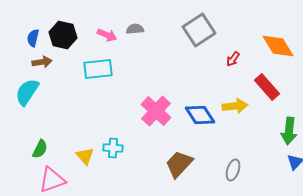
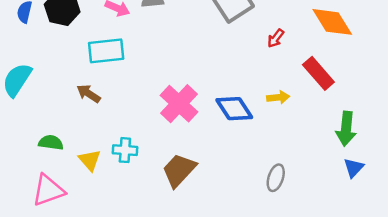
brown arrow: (42, 62) -> (89, 94), moved, turned -138
yellow arrow: (235, 106) -> (278, 97), size x0.7
green semicircle: (40, 149) -> (51, 143), moved, turned -108
brown trapezoid: (179, 164) -> (179, 170), moved

